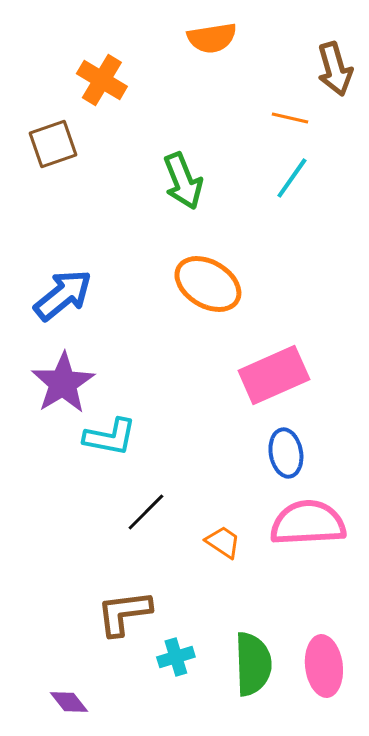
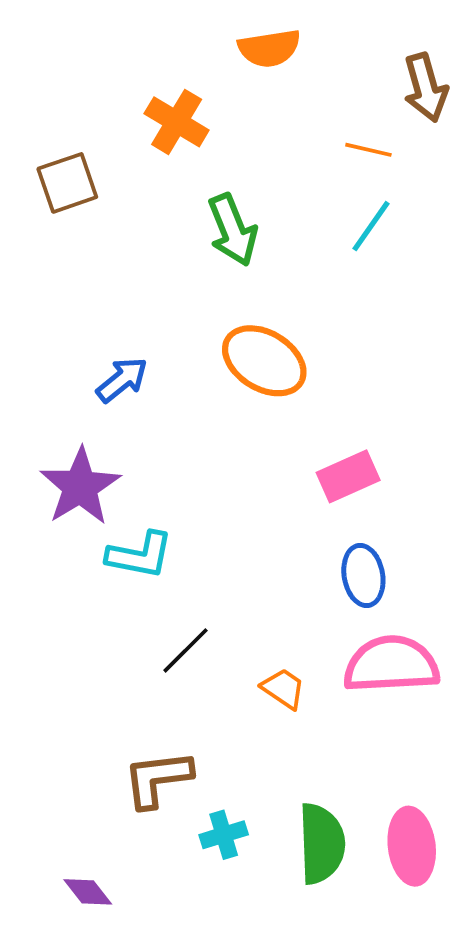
orange cross: (102, 80) -> (177, 122), moved
blue arrow: (63, 295) -> (122, 380), moved, size x0.7
pink rectangle: (274, 375) -> (348, 476), size x0.7

